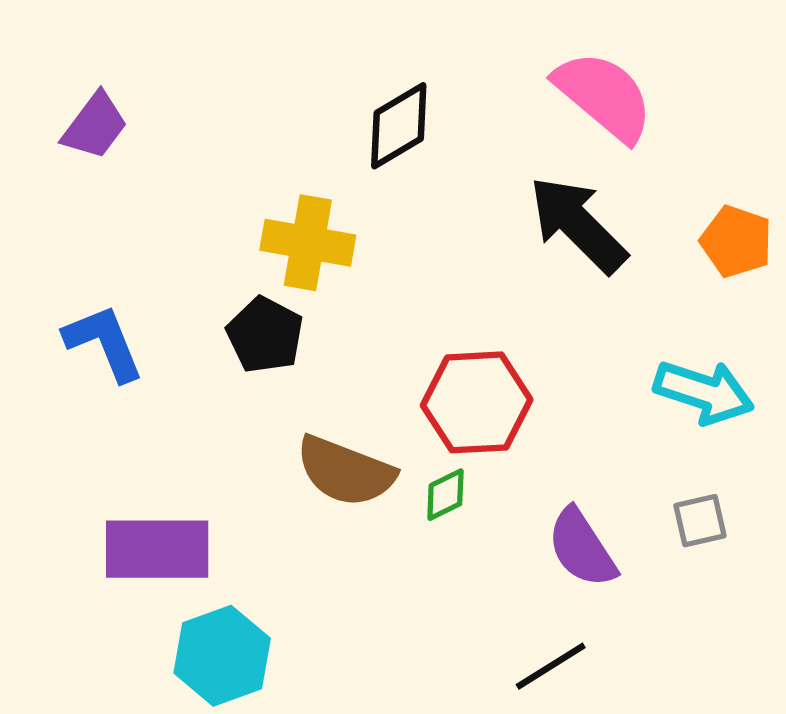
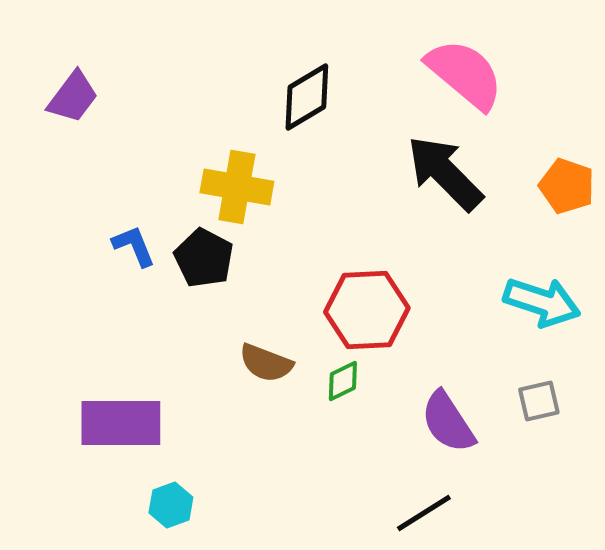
blue L-shape: (104, 343) -> (134, 246), moved, size x0.7
brown semicircle: (345, 471) -> (266, 363), size x0.7
cyan hexagon: (222, 656) -> (171, 505), size x0.6

